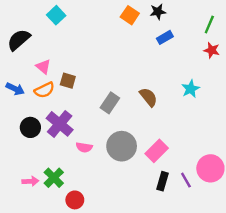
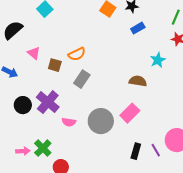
cyan star: (191, 89) -> (158, 60), moved
orange semicircle: (44, 90) -> (77, 54), moved
brown semicircle: (148, 97) -> (138, 81), moved, turned -42
gray rectangle: (110, 103) -> (82, 79), moved
pink rectangle: (157, 151) -> (130, 113), moved

